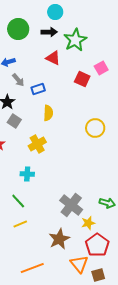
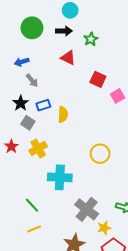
green star: (75, 40) -> (91, 39), size x0.6
pink square: (101, 68) -> (118, 96), moved
blue rectangle: (38, 89) -> (43, 105), moved
yellow circle: (95, 128) -> (100, 154), moved
yellow cross: (37, 144) -> (38, 148), moved
cyan cross: (27, 174) -> (60, 177), moved, size x1.6

